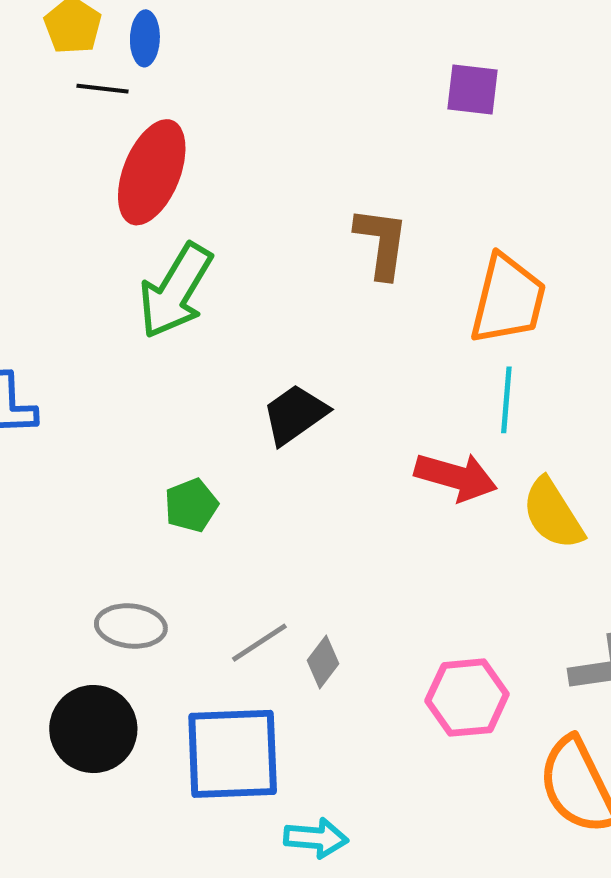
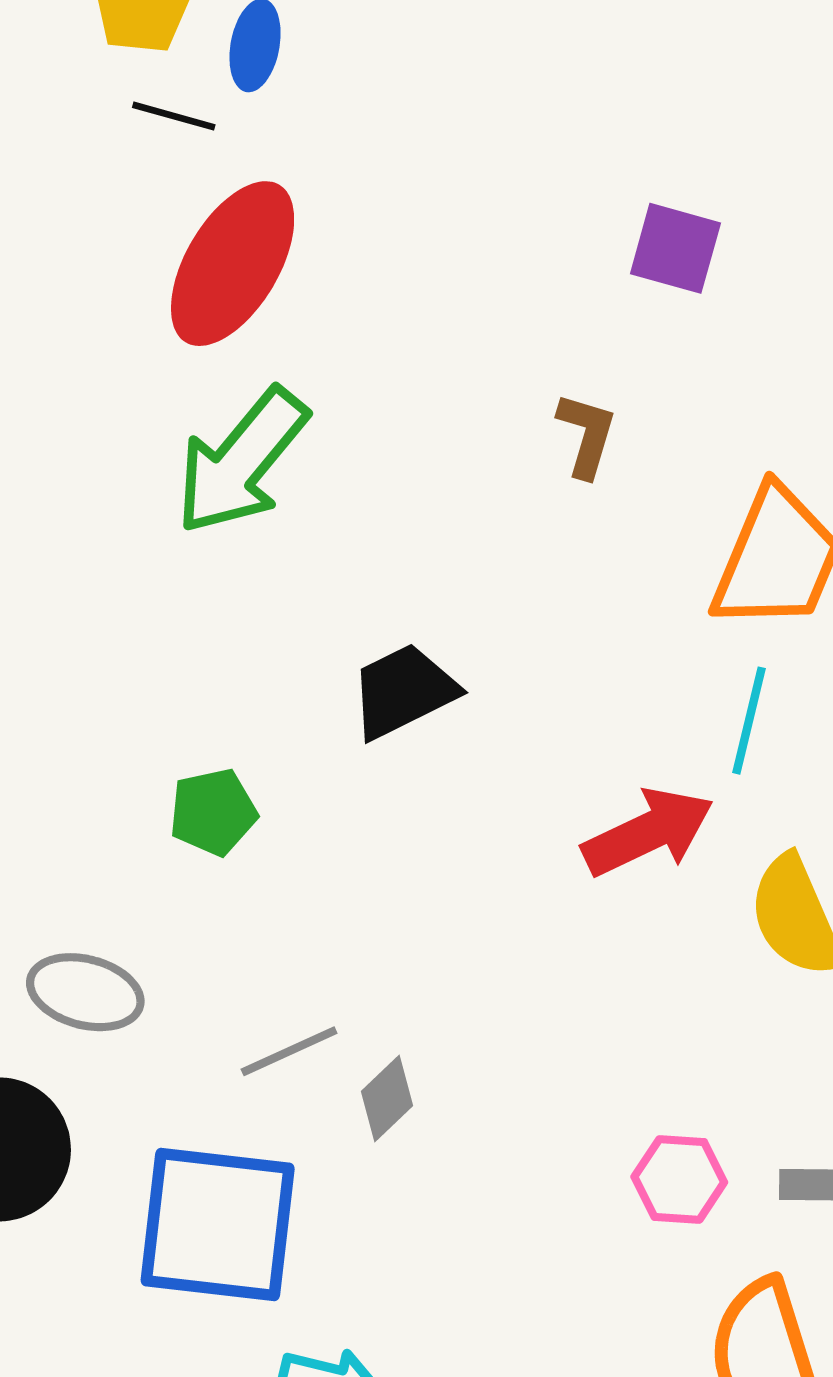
purple square: (473, 90) -> (675, 248), moved
brown L-shape: (381, 243) -> (587, 435), size x0.7
red arrow: (456, 477) -> (648, 832), turned -50
pink hexagon: (467, 698) -> (679, 1179), moved, size x0.7

